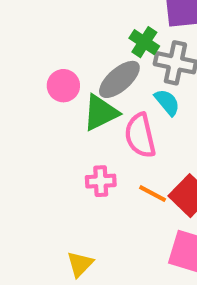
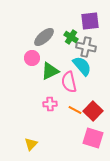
gray ellipse: (119, 79) -> (44, 37), moved
cyan semicircle: (167, 102) -> (82, 66), size x1.5
yellow triangle: (80, 264) -> (31, 144), moved

